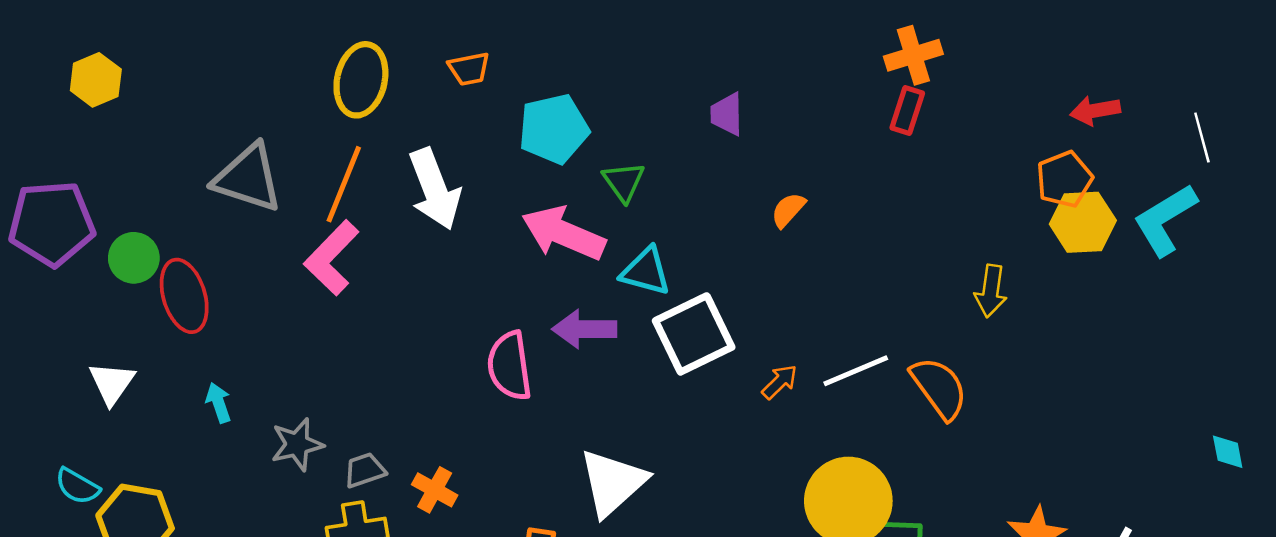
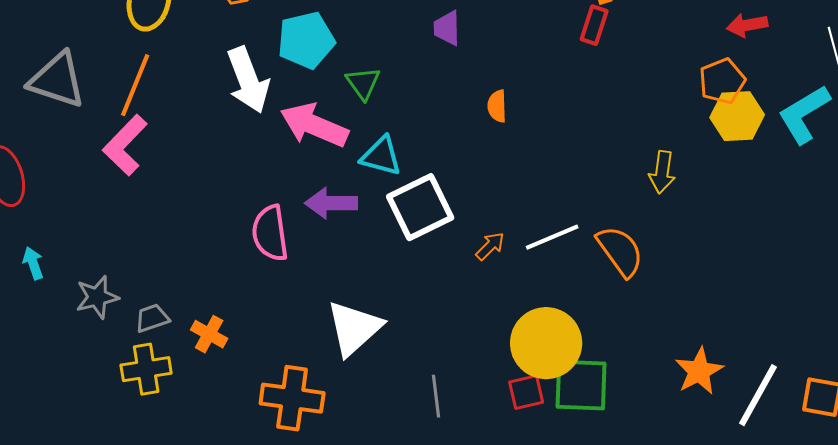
white arrow: (435, 189) -> (248, 80), moved
orange semicircle: (788, 210) -> (497, 106), turned -44

